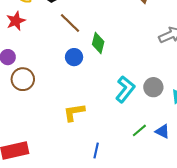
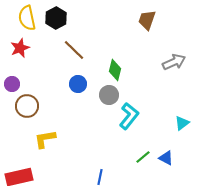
green diamond: (98, 43) -> (115, 70), moved
gray circle: (153, 87) -> (109, 95), moved
yellow L-shape: (74, 112) -> (45, 139), moved

